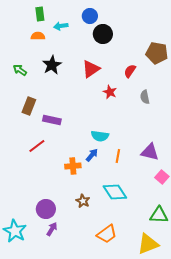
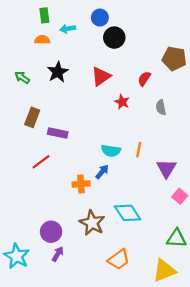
purple triangle: (150, 152) -> (166, 168), turned 48
orange line: (118, 156) -> (139, 150), moved
brown star: (83, 201) -> (92, 223), size x1.6

